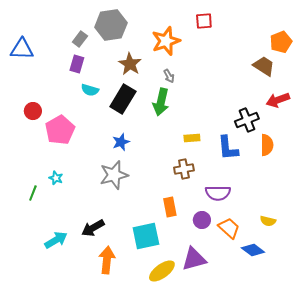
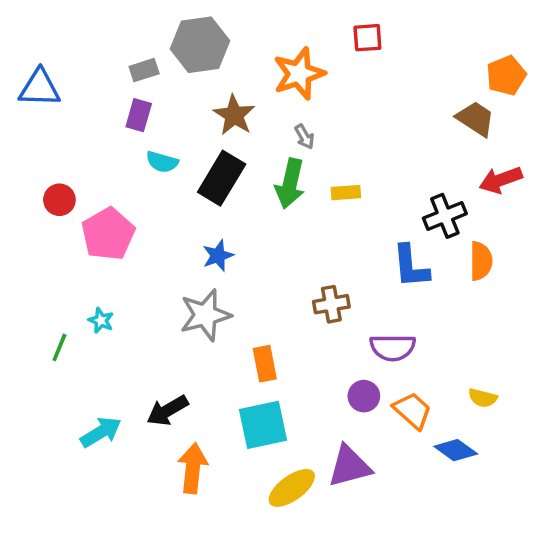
gray rectangle: (80, 39) -> (144, 70), turned 35
yellow rectangle: (192, 138) -> (346, 193), moved
orange rectangle: (170, 207) -> (265, 364), moved

